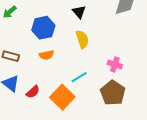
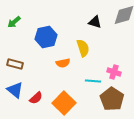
black triangle: (79, 12) -> (95, 22), moved, turned -32
orange semicircle: (47, 55) -> (63, 63), moved
cyan line: (79, 77) -> (93, 81), moved, turned 35

